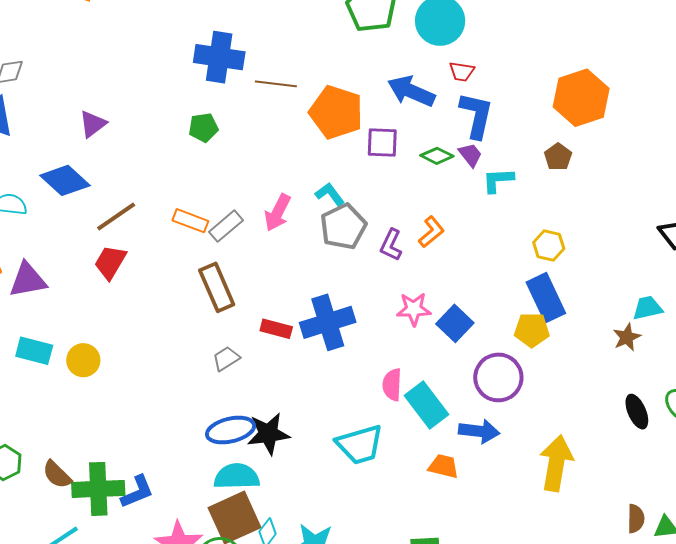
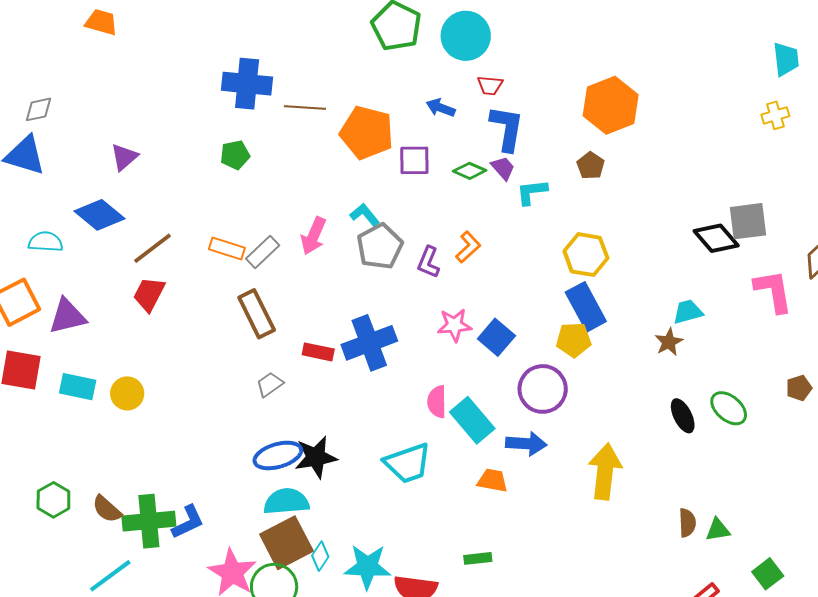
blue arrow: (411, 91) -> (441, 108), size x0.6
yellow hexagon: (549, 246) -> (586, 255), size x1.4

